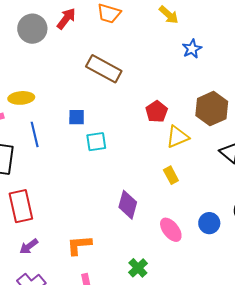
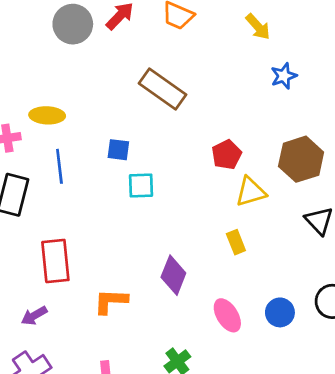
red rectangle: (21, 206) -> (55, 261), moved
orange L-shape: (79, 245) -> (111, 301), moved

